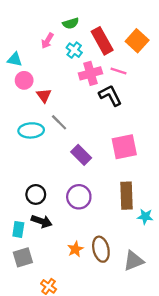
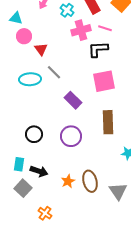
black L-shape: (110, 95) -> (98, 49), turned -65
pink square: (124, 147) -> (104, 81), moved
brown rectangle: (127, 196) -> (108, 122), moved
black arrow: (42, 221) -> (39, 171), moved
gray square: (23, 257) -> (23, 188), turned -30
gray triangle: (134, 261) -> (118, 191), turned -42

